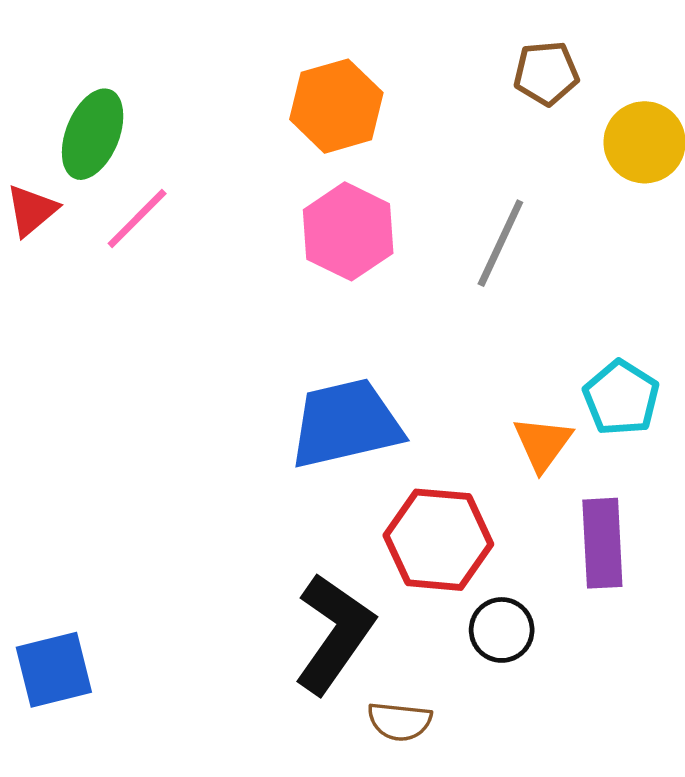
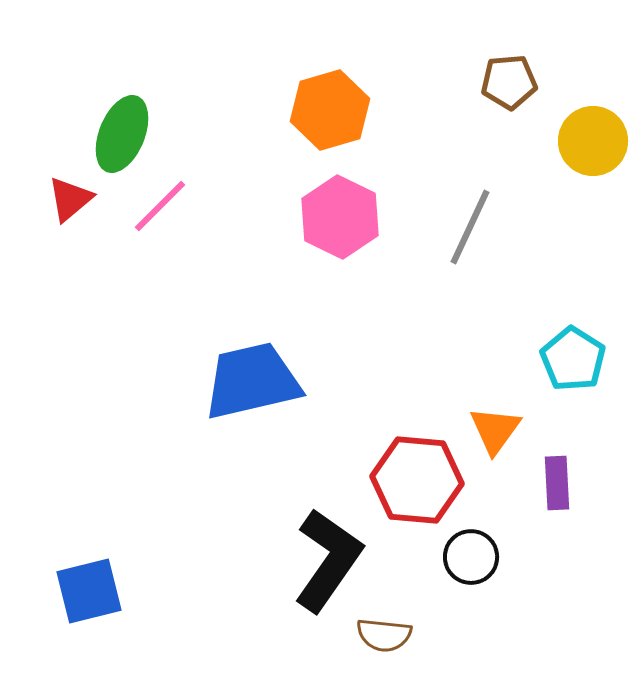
blue trapezoid: (346, 424) -> (252, 381), moved
orange triangle: (543, 444) -> (495, 430), moved
purple rectangle: (602, 543) -> (557, 483), size x0.7

